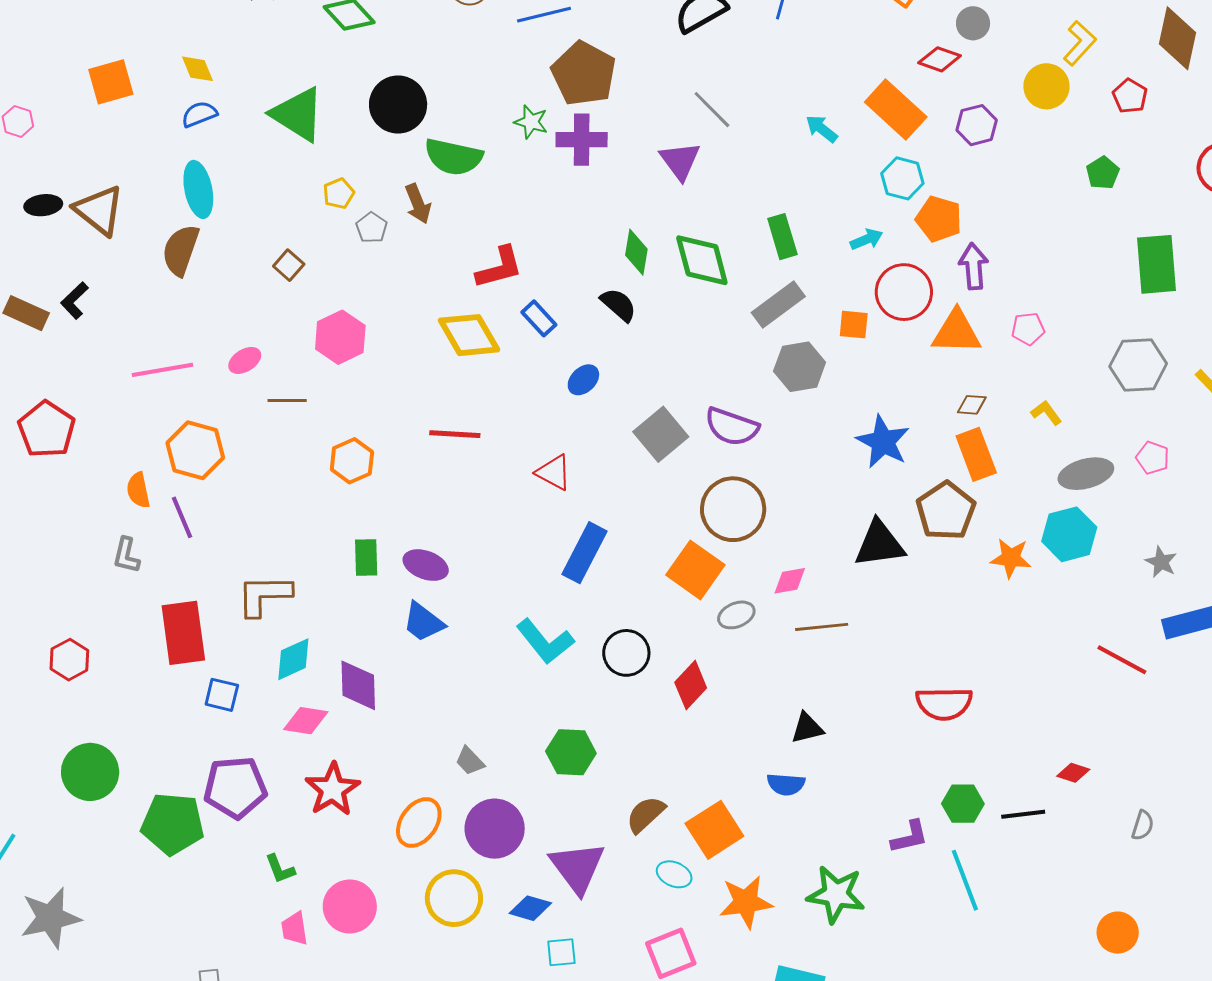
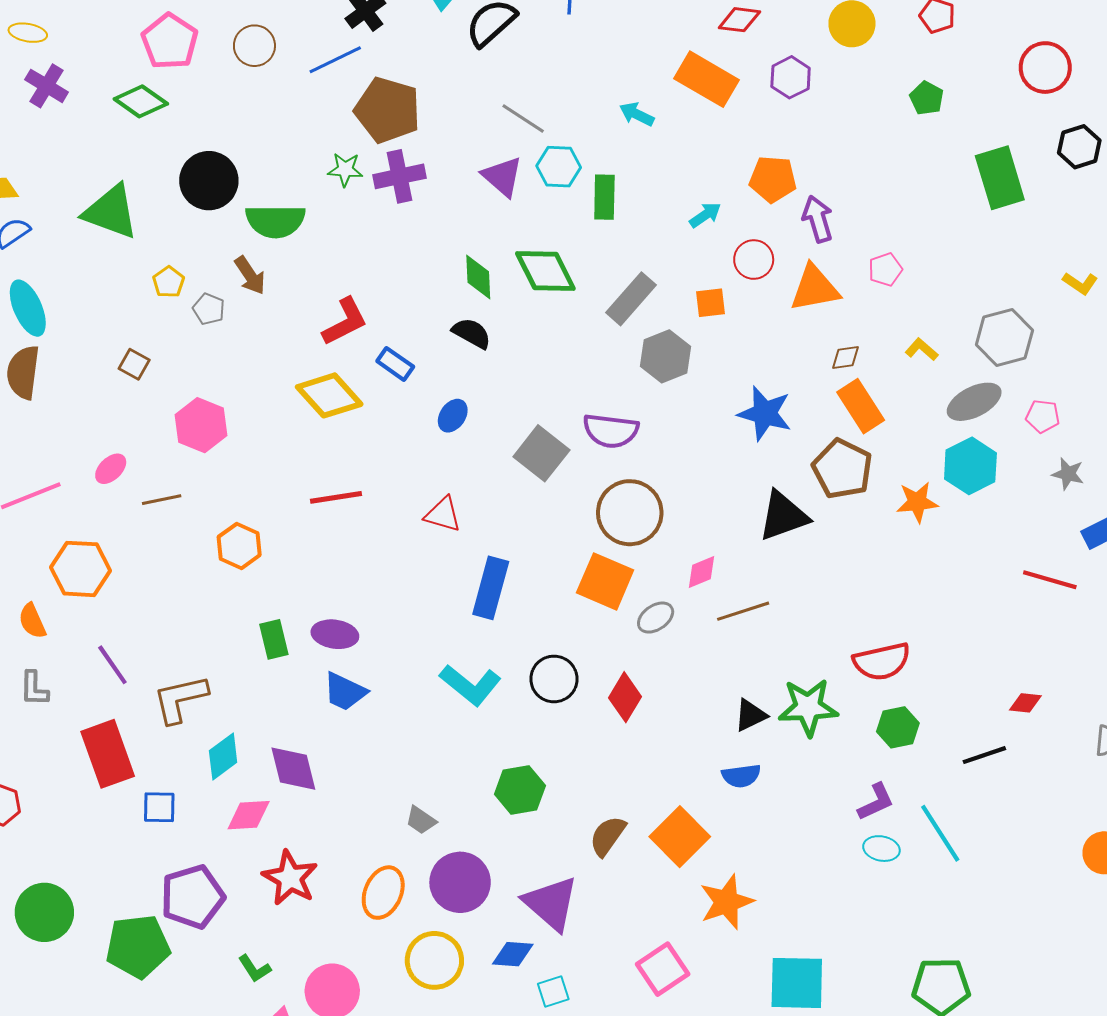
cyan hexagon: (902, 178) -> (559, 167), moved
green rectangle: (782, 237) -> (604, 197), moved, turned 30
red circle: (904, 292) -> (754, 260), size x0.7
gray hexagon: (1138, 365) -> (1004, 338), moved
pink pentagon: (1153, 458) -> (1043, 416), moved
purple line: (182, 517) -> (112, 665), moved
green hexagon: (963, 804) -> (898, 727), moved
cyan ellipse: (674, 874) -> (881, 849), moved
green star: (836, 894) -> (808, 707), moved

